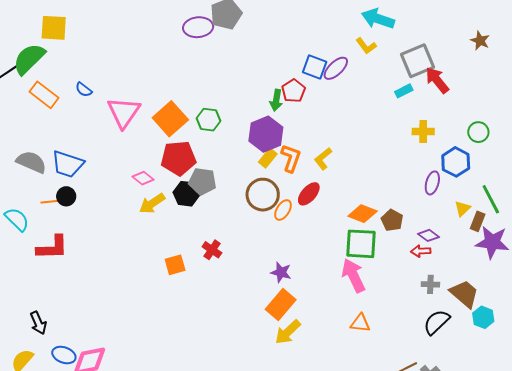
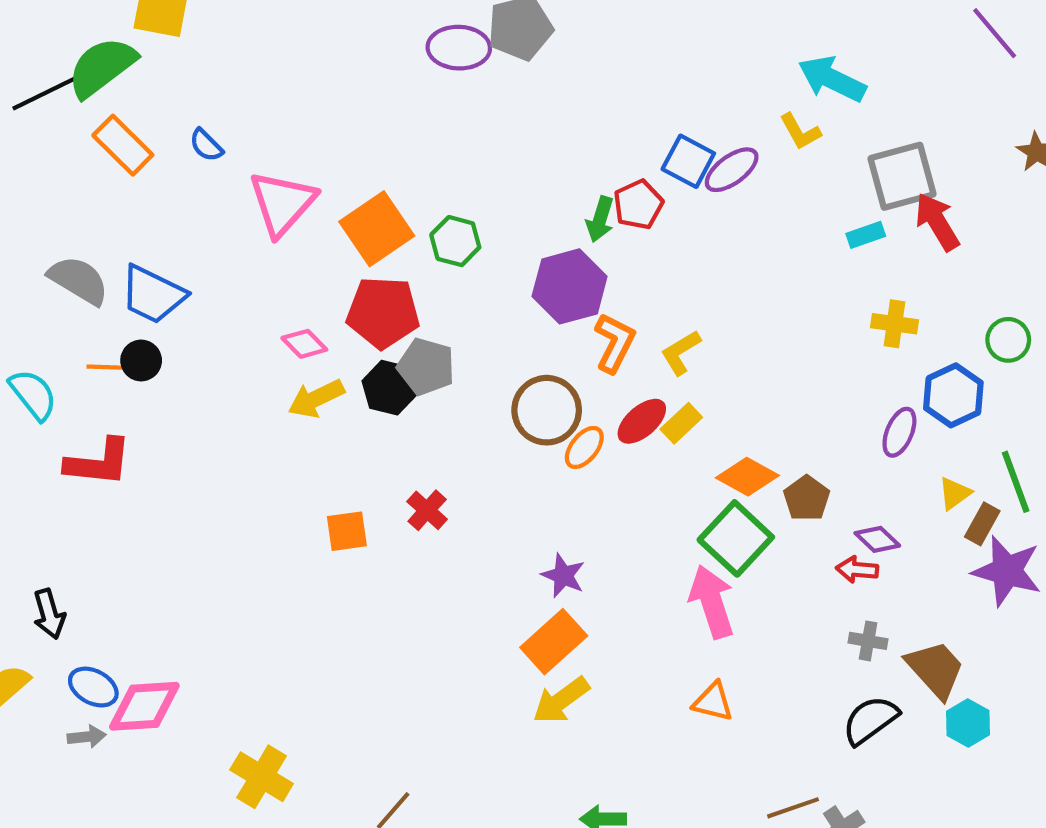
yellow rectangle: (268, 158) -> (681, 423), moved
green square: (361, 244) -> (736, 538), turned 32

